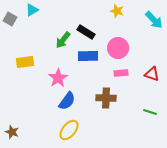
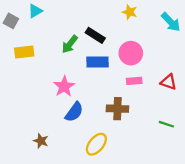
yellow rectangle: (25, 62) -> (24, 52), moved
yellow ellipse: (69, 130) -> (96, 144), moved
brown star: (12, 132) -> (41, 141), moved

